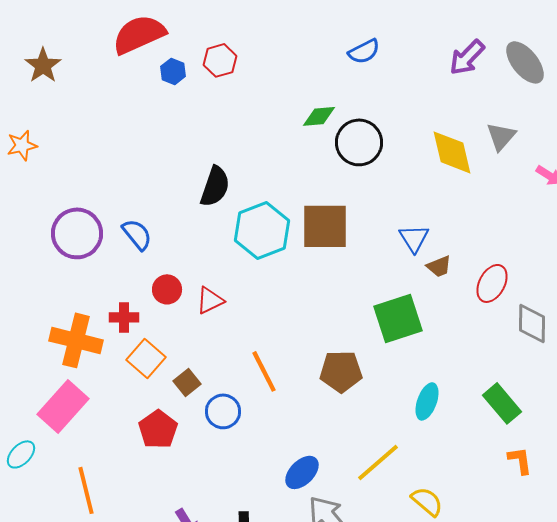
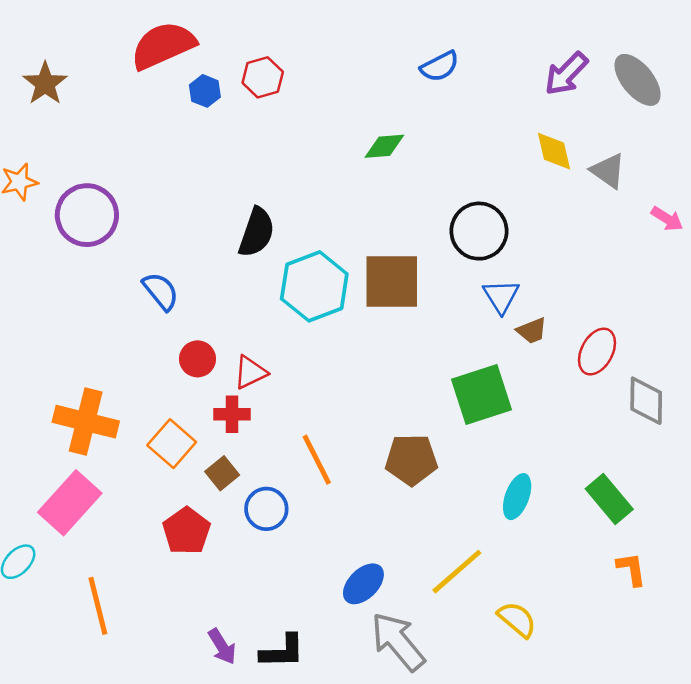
gray triangle: (501, 136) -> (608, 171), turned -36
black circle: (359, 142) -> (479, 231), moved
yellow diamond: (452, 152) -> (554, 151), moved, size x0.7
purple circle: (77, 233) -> (87, 215), moved
red cross: (124, 317) -> (232, 414), moved

